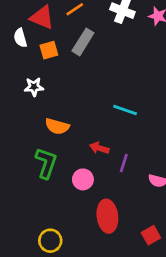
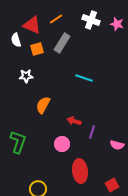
cyan line: (125, 110) -> (84, 78), moved
orange semicircle: (57, 126) -> (43, 105), turned 102
green L-shape: (46, 163) -> (18, 142), moved

